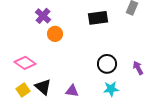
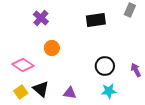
orange circle: (55, 34) -> (52, 48), moved

